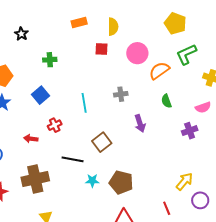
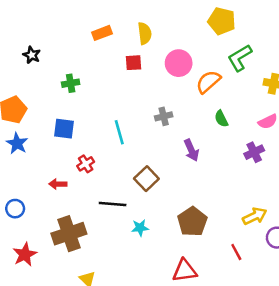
blue square: (41, 95) -> (64, 129), turned -36
yellow arrow: (184, 181) -> (255, 216), turned 30
brown pentagon: (121, 182) -> (192, 222), moved, turned 30

